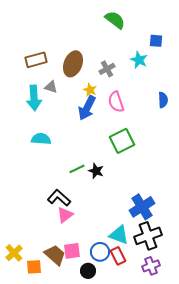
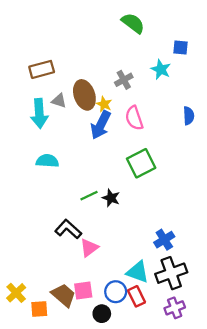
brown ellipse: (73, 64) -> (84, 95), moved, turned -40
blue cross: (142, 207) -> (164, 240), size x0.7
pink triangle: (65, 215) -> (89, 248), moved

